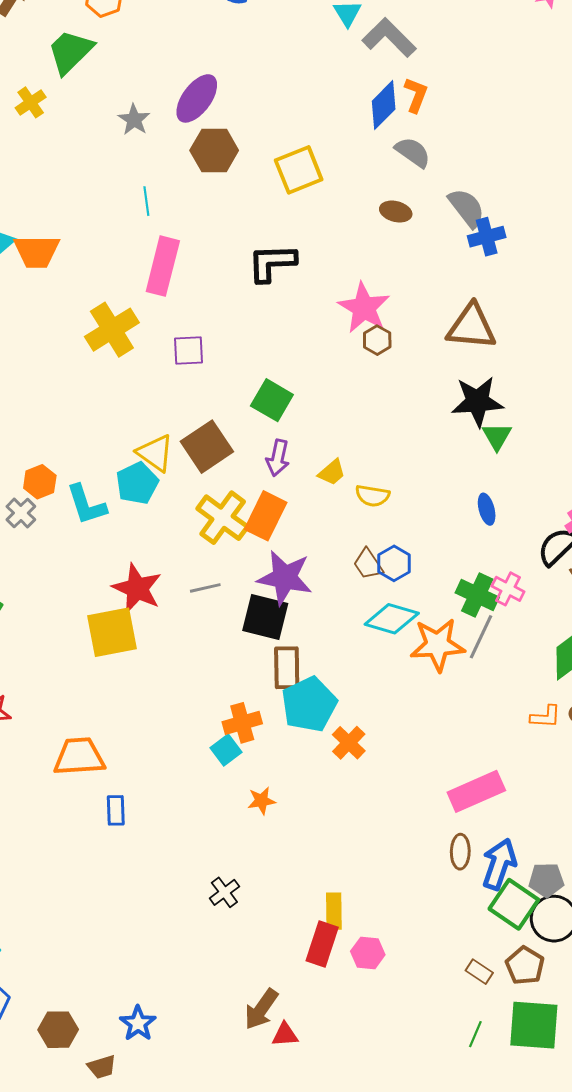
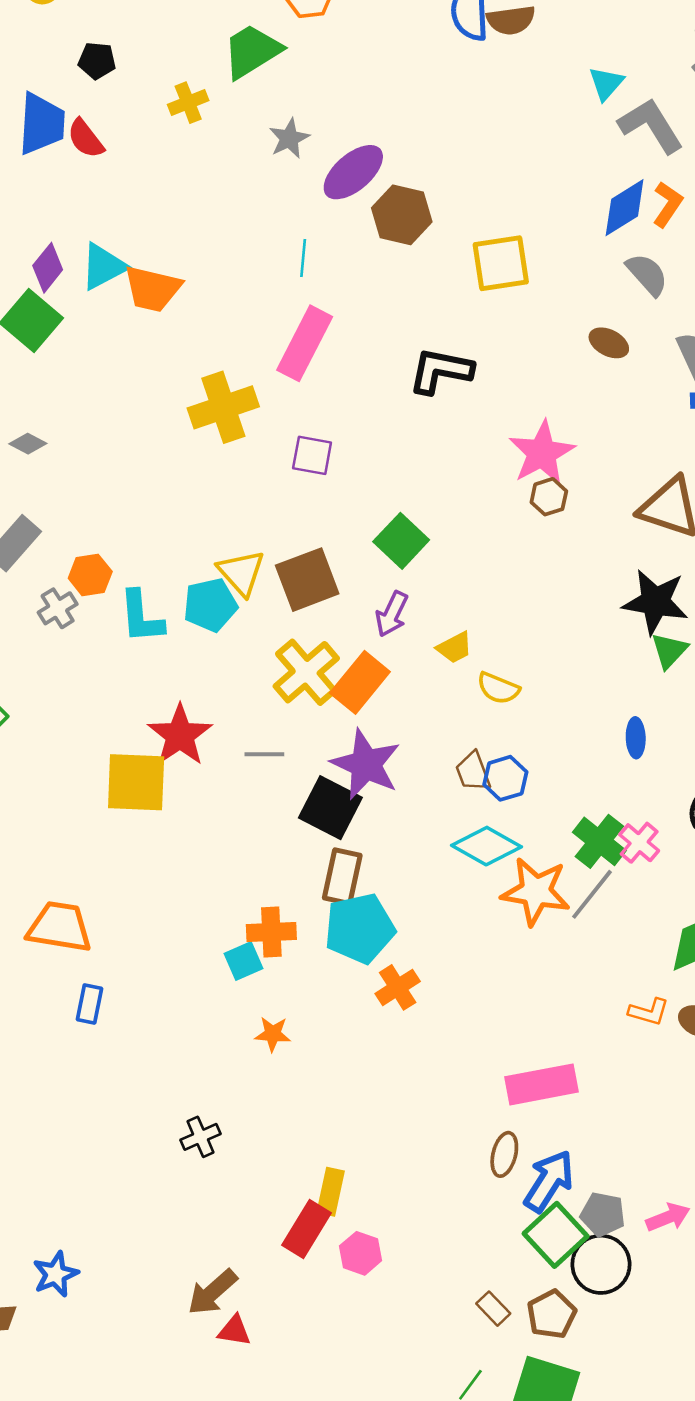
purple ellipse: (197, 98) -> (353, 172), moved
gray star: (134, 120) -> (289, 138), moved

